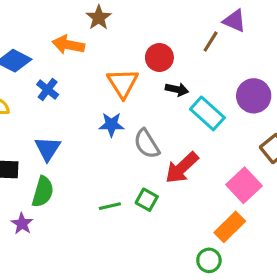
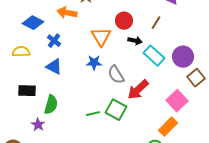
brown line: (211, 42) -> (156, 23), moved
purple circle: (254, 96) -> (183, 57), moved
blue triangle: (48, 149) -> (54, 67), moved, turned -36
green square: (147, 200) -> (116, 110), size x1.5

